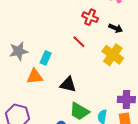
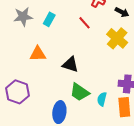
gray star: (19, 51) -> (23, 17), moved
cyan rectangle: (46, 58) -> (49, 19), moved

